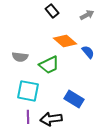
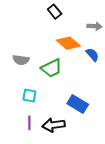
gray arrow: (87, 15) -> (95, 26), moved, turned 32
cyan square: (28, 91) -> (29, 96), size x0.6

